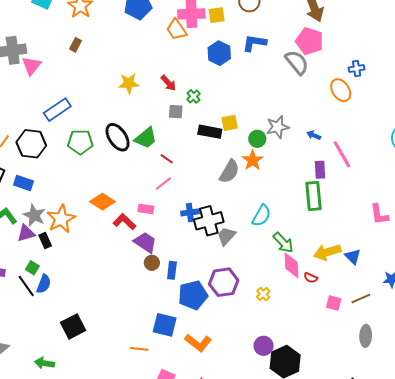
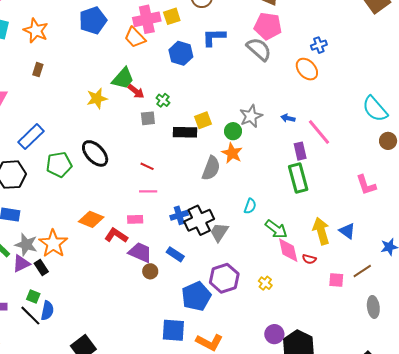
green trapezoid: (146, 138) -> (123, 78), moved
pink line: (163, 184) -> (148, 191), turned 48
cyan semicircle: (261, 216) -> (250, 206), size x0.7
yellow arrow: (327, 252) -> (321, 231), turned 100
blue rectangle: (172, 270) -> (175, 254), moved, turned -54

